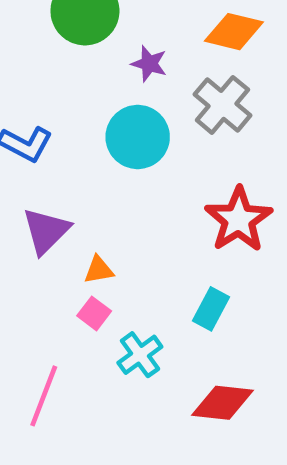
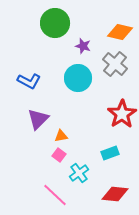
cyan rectangle: (211, 309) -> (110, 153), turned 42
pink line: (44, 396) -> (55, 195), moved, turned -68

